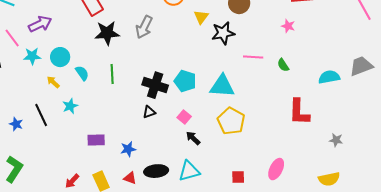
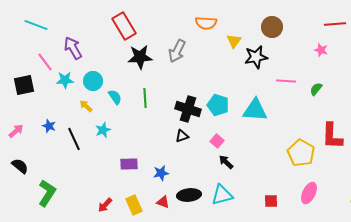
purple arrow: (40, 24) -> (73, 48), turned -95
green semicircle: (283, 65) -> (316, 89), turned 72
yellow pentagon: (231, 121) -> (301, 153), moved
blue star: (16, 124) -> (49, 126), moved

